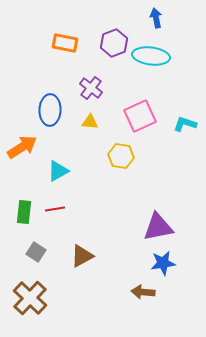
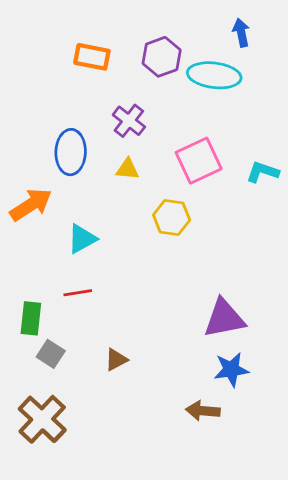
blue arrow: (156, 18) -> (241, 33), moved
green rectangle: (24, 212) -> (31, 318), moved
brown triangle: (82, 256) -> (116, 360), size x0.7

